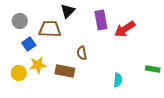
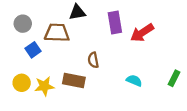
black triangle: (68, 11) -> (77, 12), turned 35
yellow star: (38, 65) -> (44, 86), moved
green rectangle: (153, 69) -> (174, 78), turned -72
cyan semicircle: (118, 80) -> (134, 81), moved, turned -72

